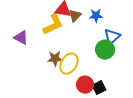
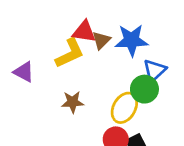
blue star: (96, 16) -> (132, 40), size x1.6
yellow ellipse: (69, 64) -> (124, 108), moved

